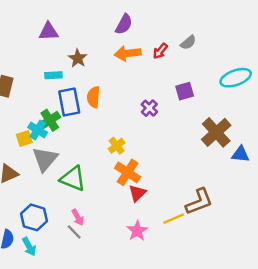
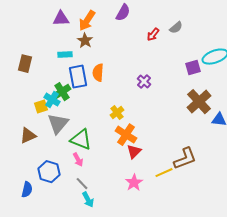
orange arrow: (128, 53) -> (87, 21), moved, turned -50
purple square: (185, 91) -> (193, 68), moved
pink arrow: (78, 217) -> (78, 160), moved
cyan arrow: (29, 247) -> (88, 200), moved

